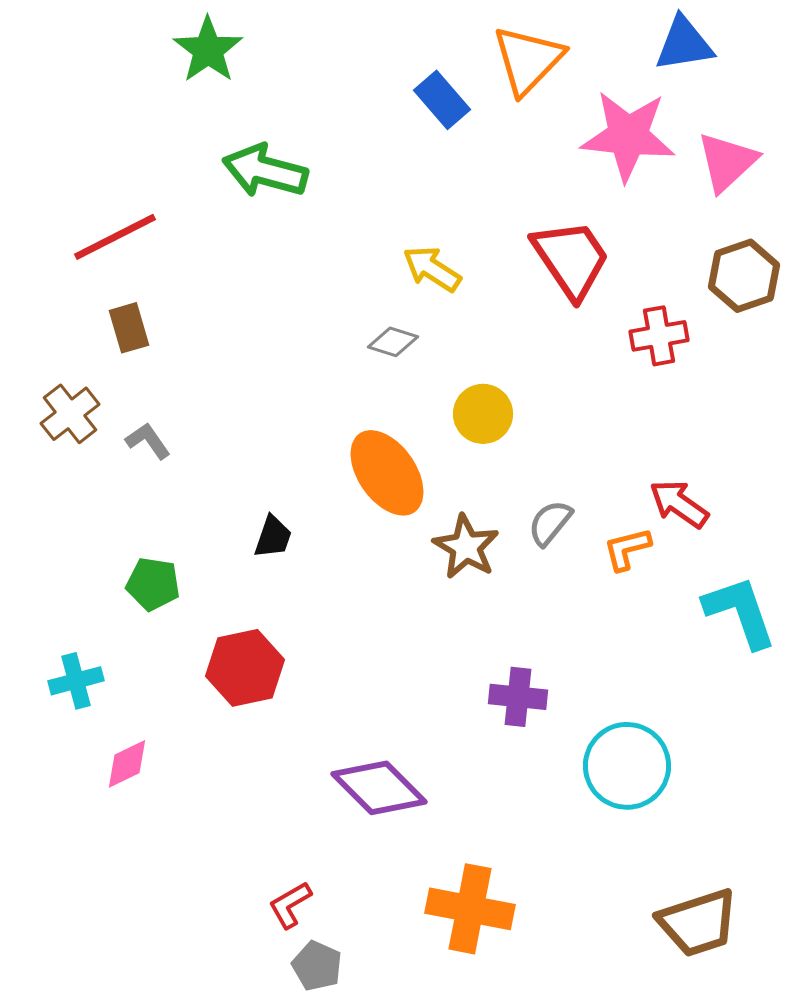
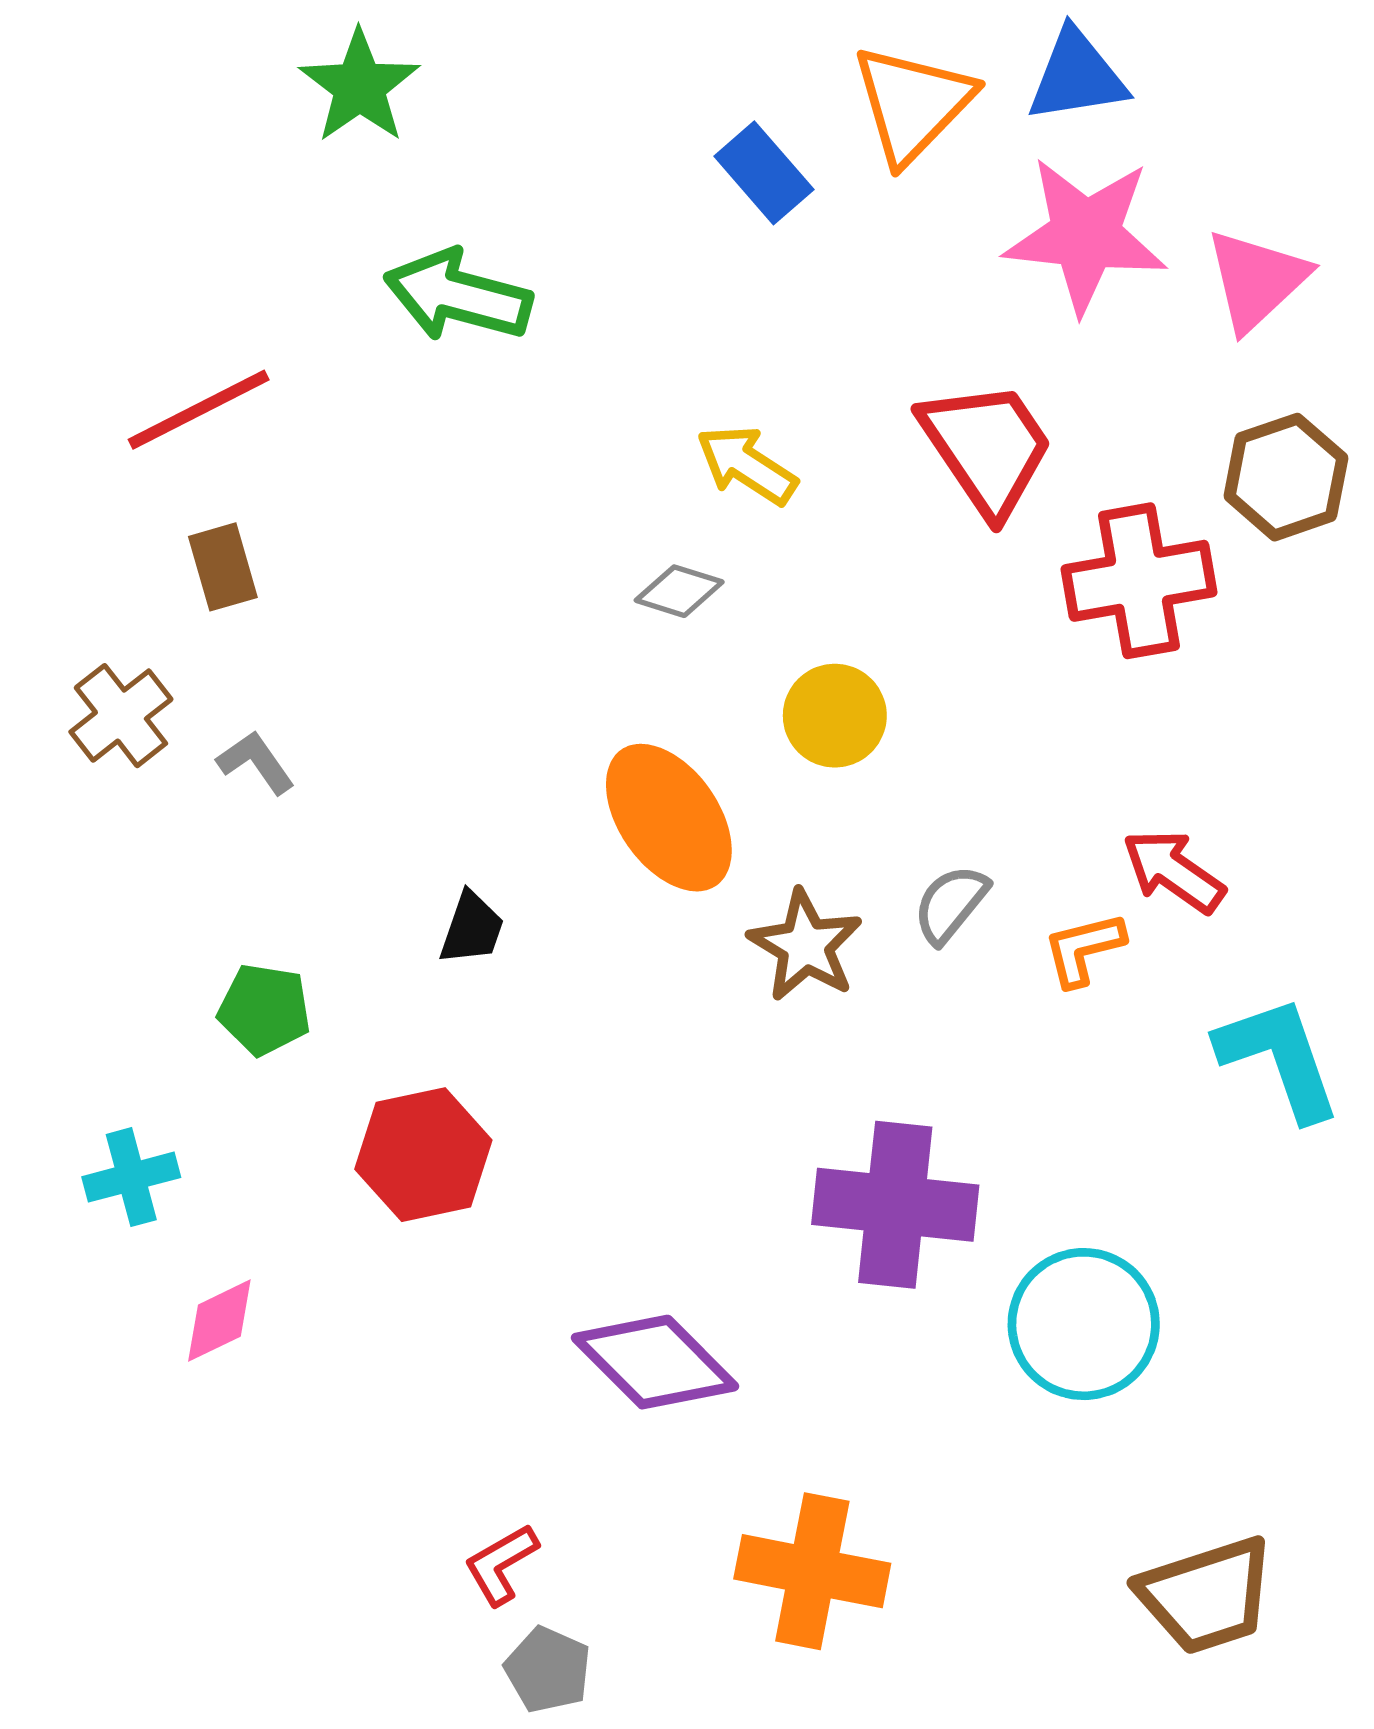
blue triangle: (684, 44) -> (1077, 76), moved
red cross: (659, 336) -> (1139, 581), size x1.5
purple cross: (518, 697) -> (895, 1205), size x1.6

